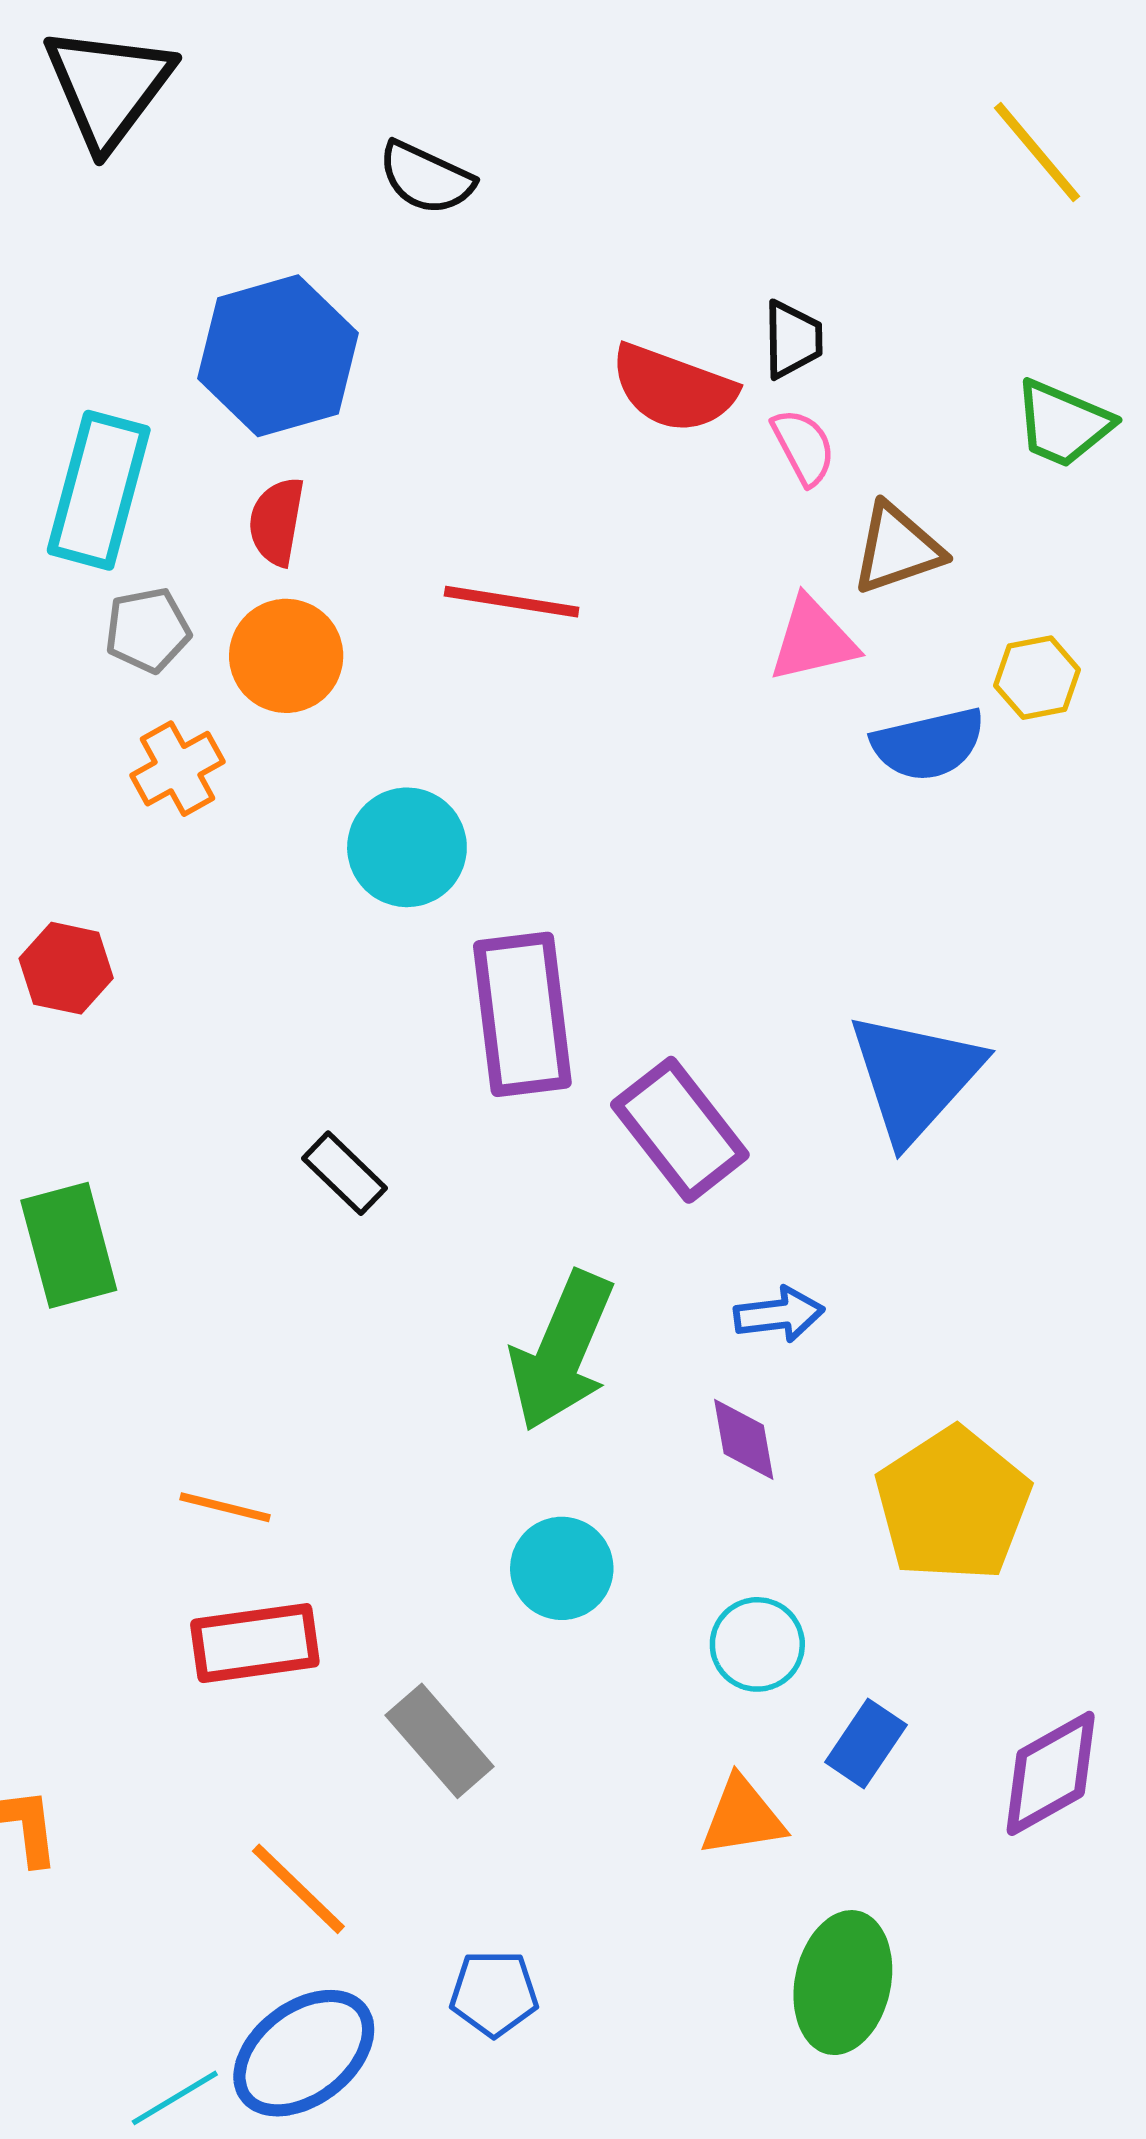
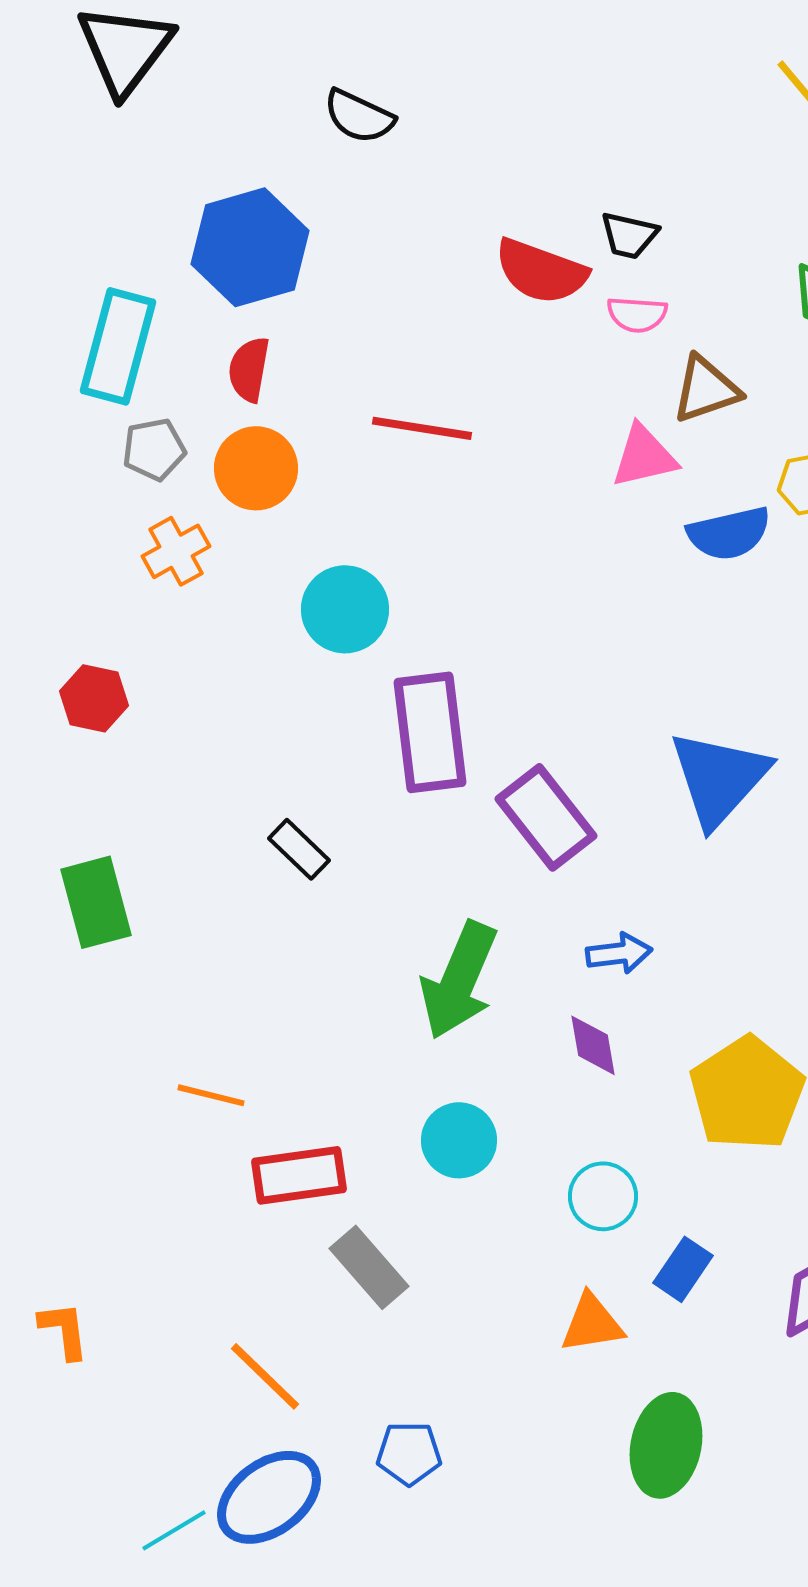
black trapezoid: (793, 339) -> (629, 235), turned 104
pink semicircle: (803, 447) -> (637, 314), turned 122
red rectangle: (255, 1643) -> (299, 1175), moved

